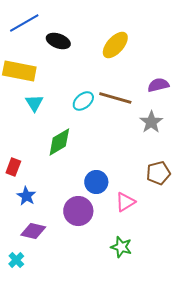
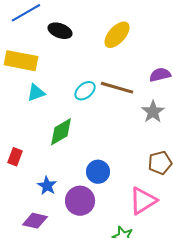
cyan triangle: (34, 103) -> (36, 93), turned 42
blue star: (26, 196) -> (47, 186), moved
pink triangle: (125, 202) -> (143, 201), moved, size x1.4

